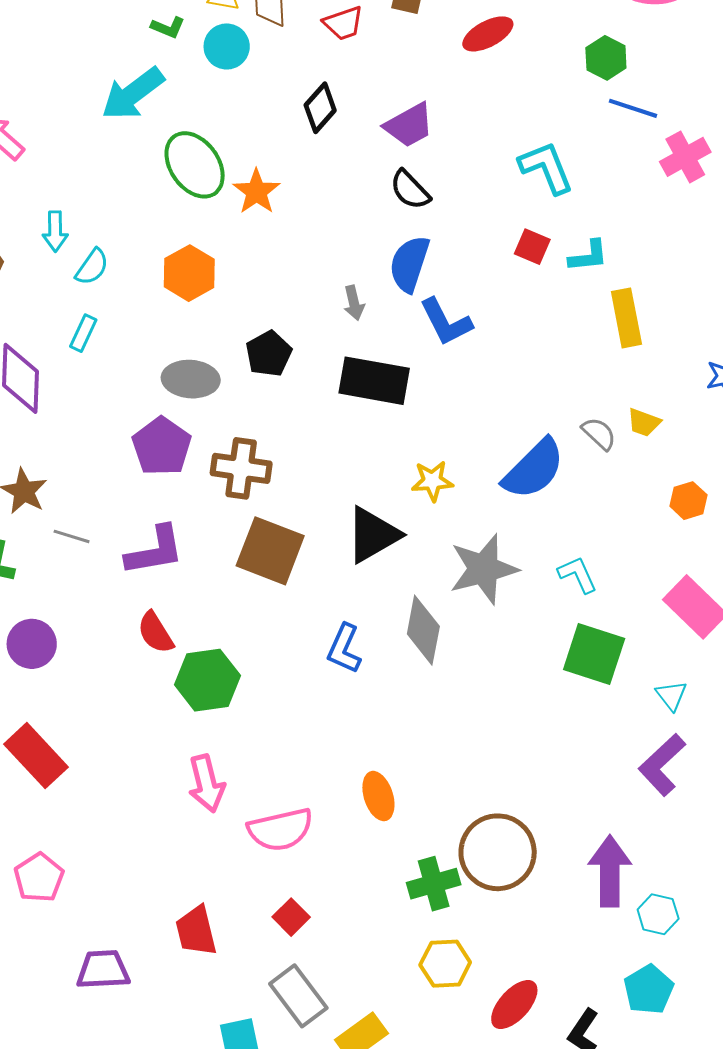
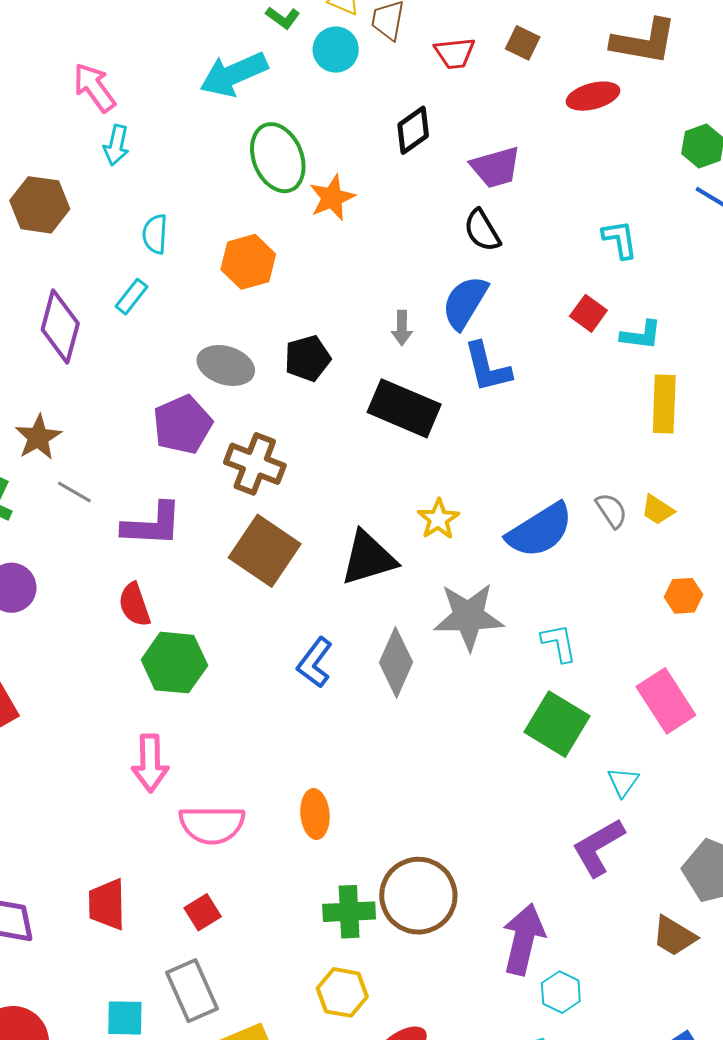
cyan L-shape: (546, 168) -> (620, 239), size x0.7
cyan arrow: (55, 231) -> (116, 145), moved
cyan semicircle: (92, 267) -> (155, 234), turned 135
yellow star: (432, 481) -> (438, 519), turned 30

